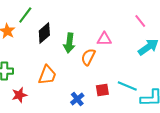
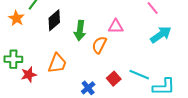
red square: (102, 90) -> (114, 79), turned -32
red star: (19, 95) -> (29, 75), moved

